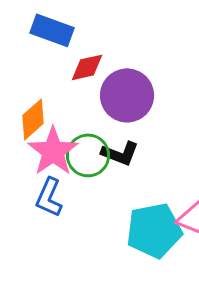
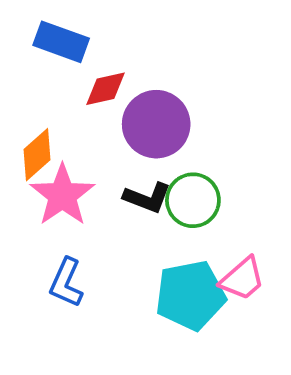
green circle: (88, 155) -> (193, 200), moved
blue L-shape: (49, 197) -> (66, 283), moved

